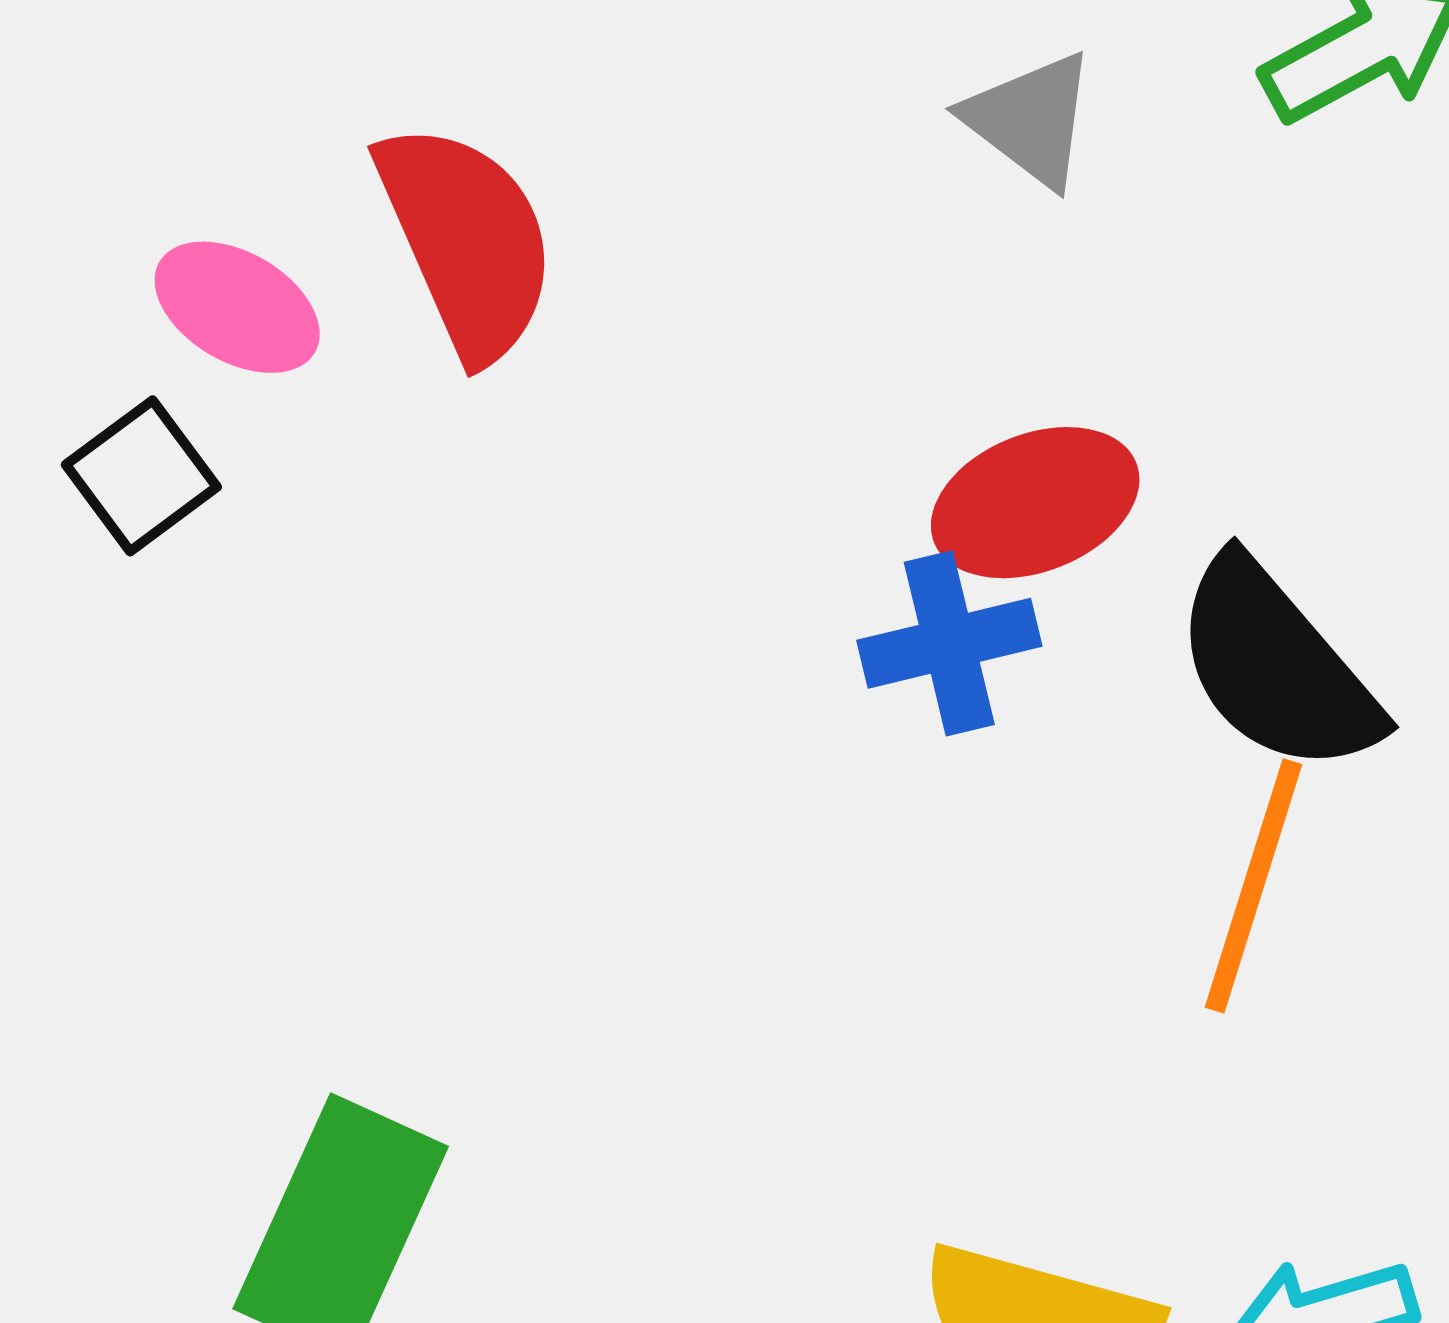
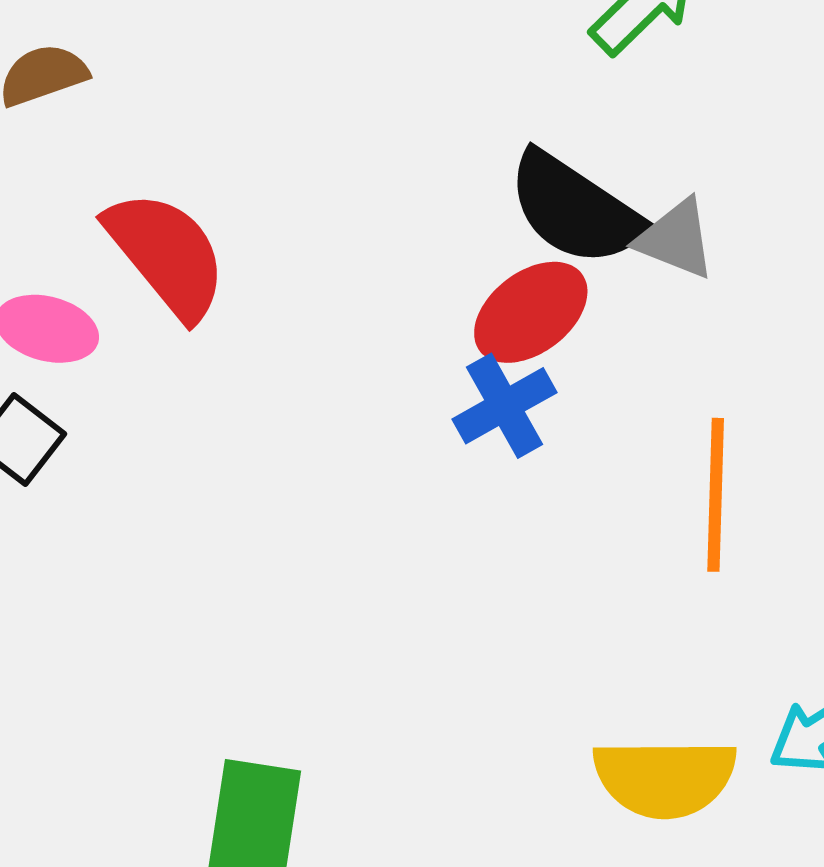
gray triangle: (1030, 119) -> (676, 239), moved
black semicircle: (1276, 666) -> (575, 209), moved

